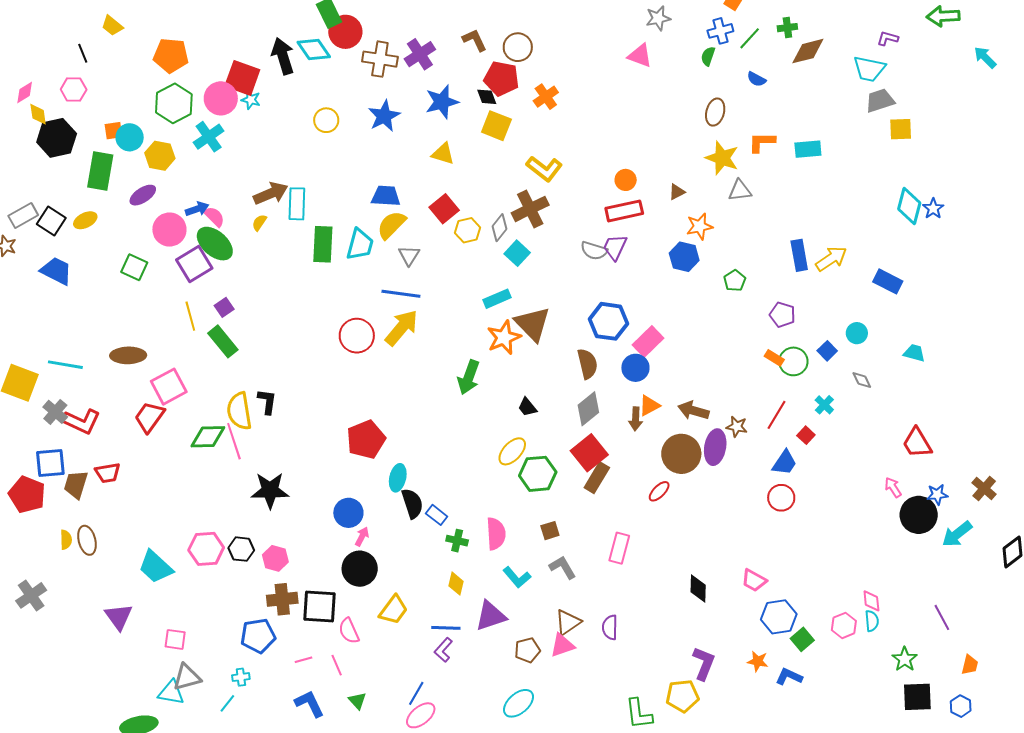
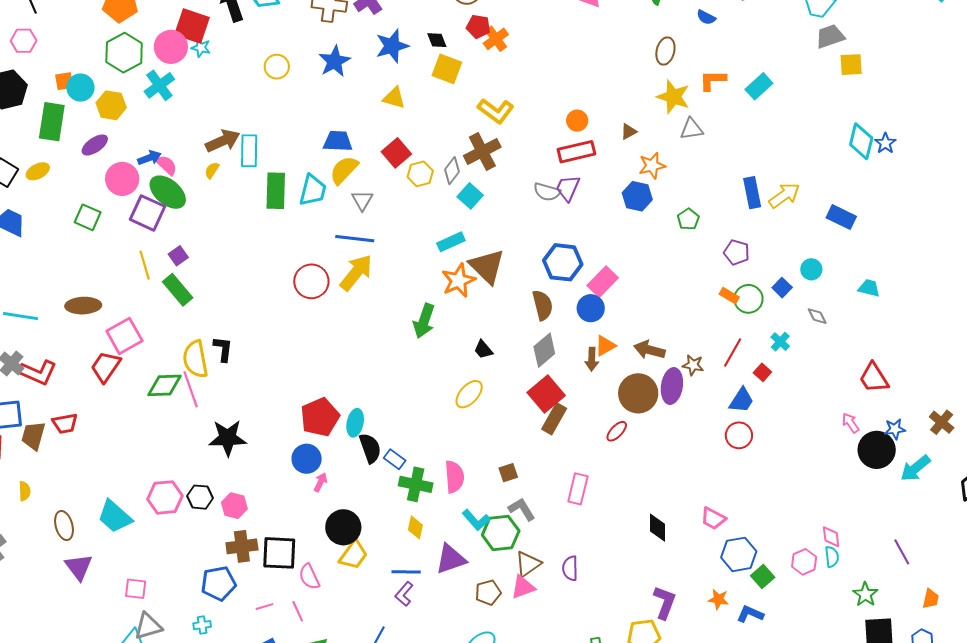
red pentagon: (501, 79) -> (478, 26), moved, size x0.7
cyan rectangle: (808, 149) -> (759, 86), turned -36
purple square: (194, 264) -> (148, 213), turned -33
red pentagon: (366, 439) -> (320, 417), moved
green hexagon: (538, 474) -> (501, 533), moved
brown ellipse: (87, 540) -> (64, 526), moved
green cross: (457, 541) -> (416, 484), size x1.5
black circle: (360, 569) -> (343, 527), moved

